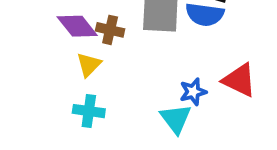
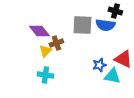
brown cross: (110, 30) -> (56, 43), moved, turned -32
cyan triangle: (176, 119) -> (112, 76), moved, turned -42

